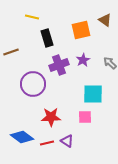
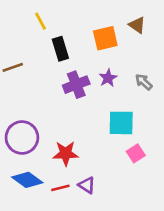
yellow line: (32, 17) -> (40, 21), turned 48
purple circle: (33, 84) -> (22, 138), moved
pink square: (85, 117) -> (136, 153), moved, turned -32

